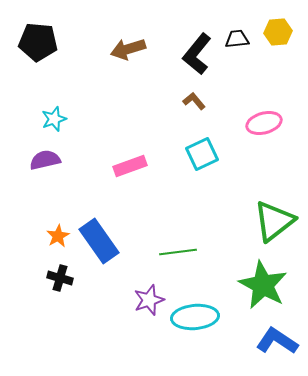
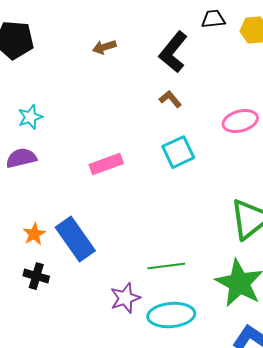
black trapezoid: (237, 39) -> (213, 19), moved
brown arrow: (128, 49) -> (104, 47), size x0.7
green line: (178, 252) -> (166, 266), moved

